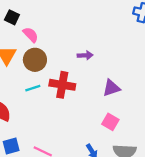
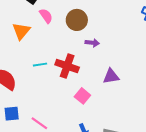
brown circle: (35, 60) -> (77, 20), moved
pink square: (110, 122) -> (82, 96), moved

